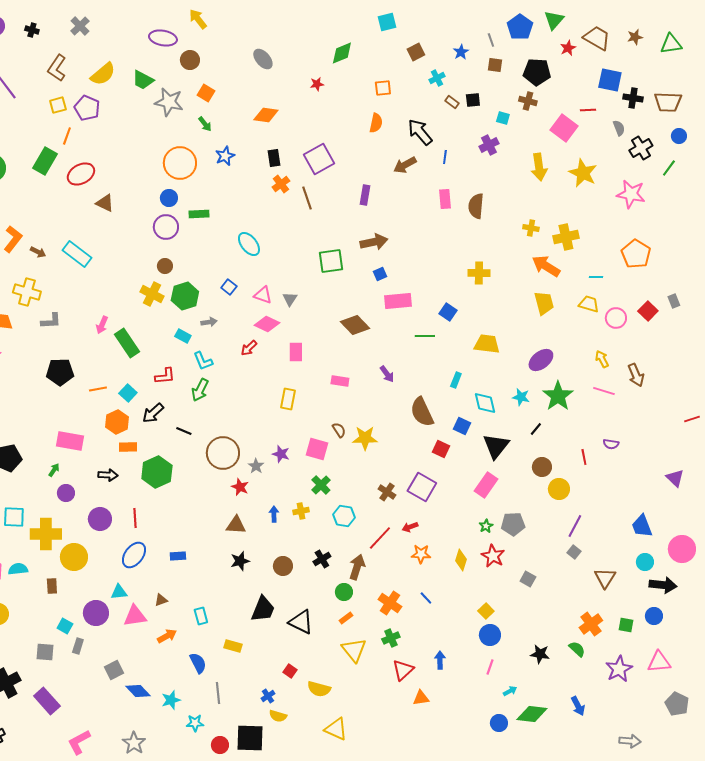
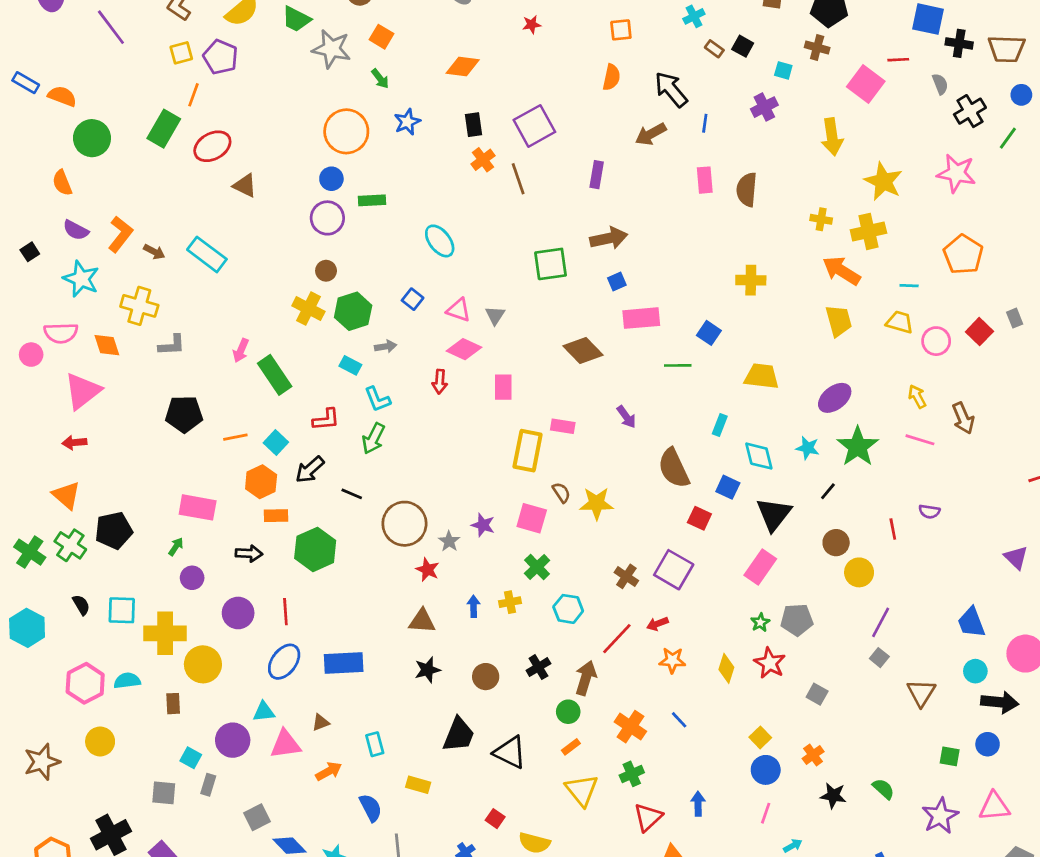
black square: (473, 100) -> (743, 46), turned 35
yellow star: (583, 173) -> (883, 181), moved
red arrow: (249, 348) -> (440, 382), turned -42
yellow rectangle: (288, 399) -> (528, 451), moved, size x1.4
blue rectangle: (178, 556) -> (344, 663), size x1.8
orange cross: (591, 624) -> (813, 755), moved, size x0.7

